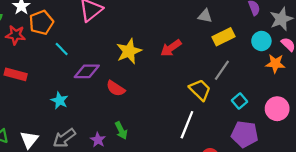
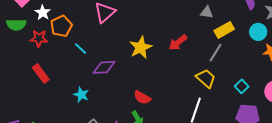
gray line: (222, 70) -> (216, 53), moved
red rectangle: (16, 74) -> (41, 73), turned 42
red semicircle: (116, 88) -> (142, 98), moved

